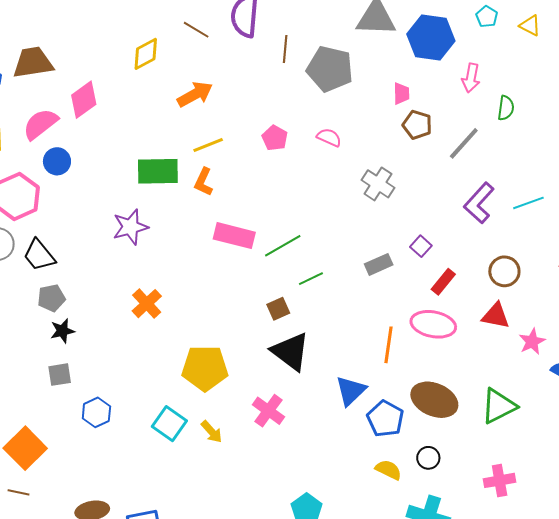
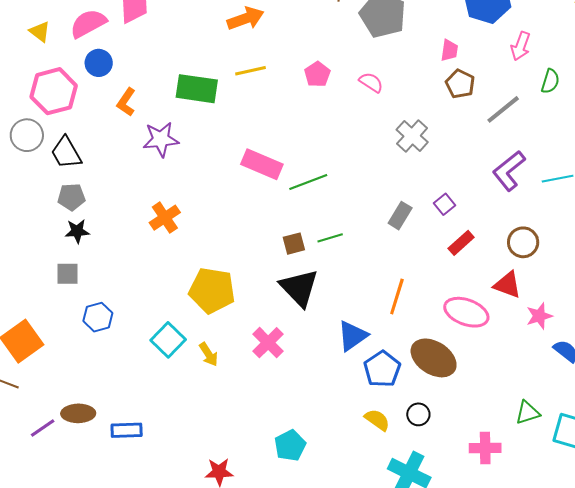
orange L-shape: (204, 182) -> (126, 102), moved
gray rectangle: (379, 264) -> (400, 216), turned -44
green line: (311, 279) -> (330, 238), moved
pink ellipse: (433, 324) -> (466, 312), moved
green triangle: (499, 406) -> (528, 413), moved, size x0.7

